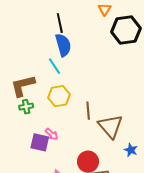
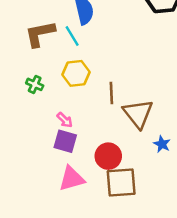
brown L-shape: (23, 86) -> (40, 34), moved
green cross: (26, 107) -> (35, 84), turned 32
purple square: (40, 142) -> (65, 141), moved

